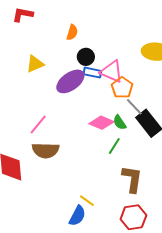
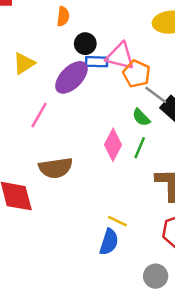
pink diamond: (102, 123) -> (113, 145), moved, turned -75
pink line: (38, 124) -> (39, 115), moved

